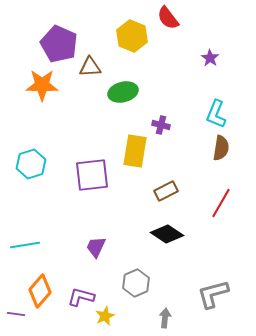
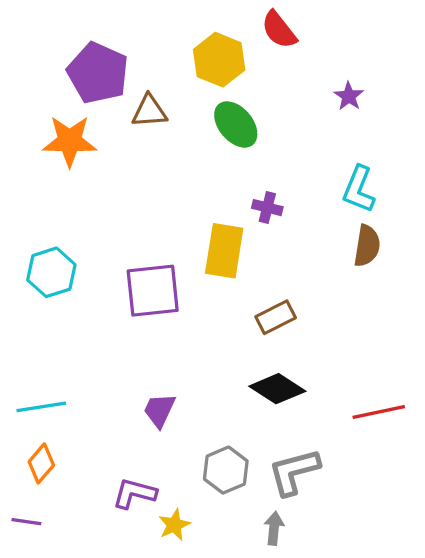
green ellipse: (123, 92) -> (236, 124), moved, turned 64
red line: (221, 203) -> (379, 412), moved, turned 48
orange diamond: (40, 291) -> (41, 463), moved, size x0.7
gray L-shape: (213, 294) -> (294, 472), moved

